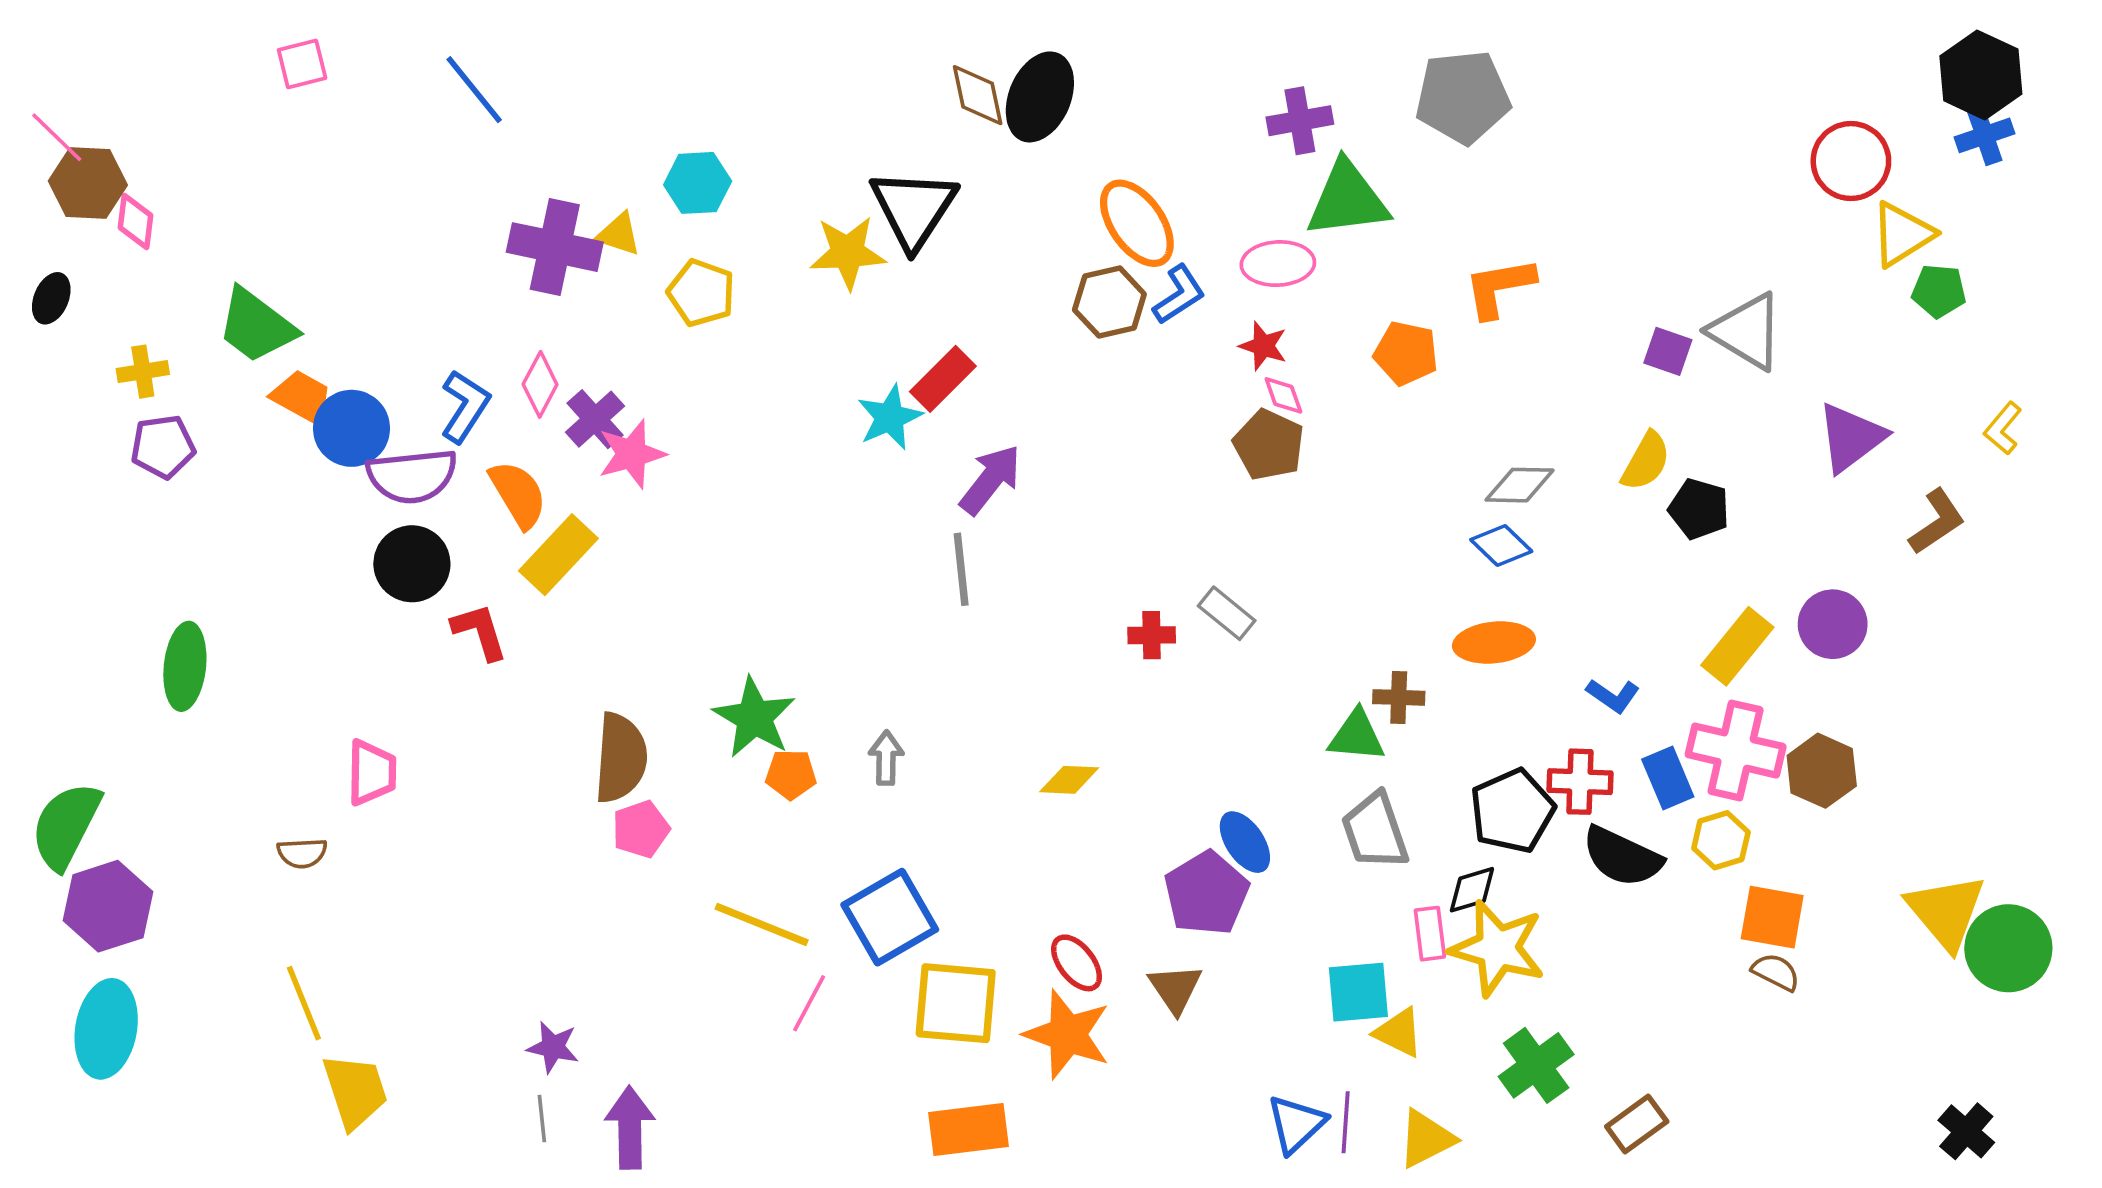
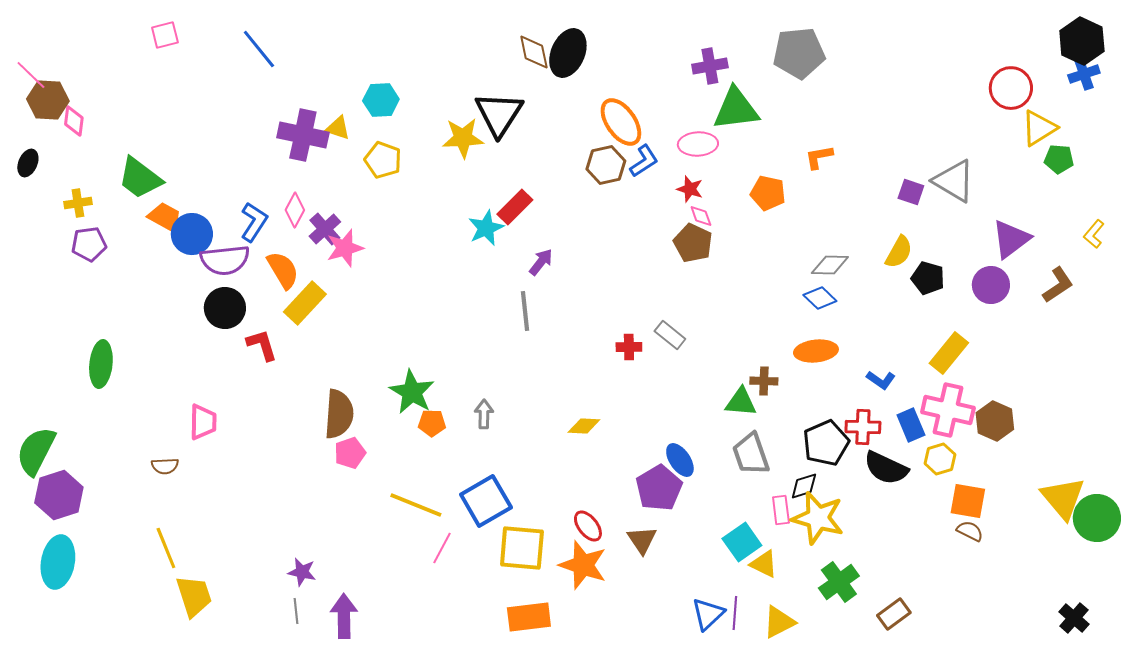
orange L-shape: (1499, 287) -> (819, 157), size x0.7
purple arrow: (990, 480) -> (541, 262), size x0.7
purple circle: (1833, 624) -> (991, 285), moved
cyan square: (1358, 992) -> (742, 542), turned -30

